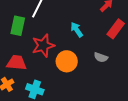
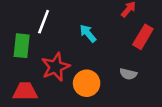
cyan arrow: (77, 30) -> (88, 33), moved

